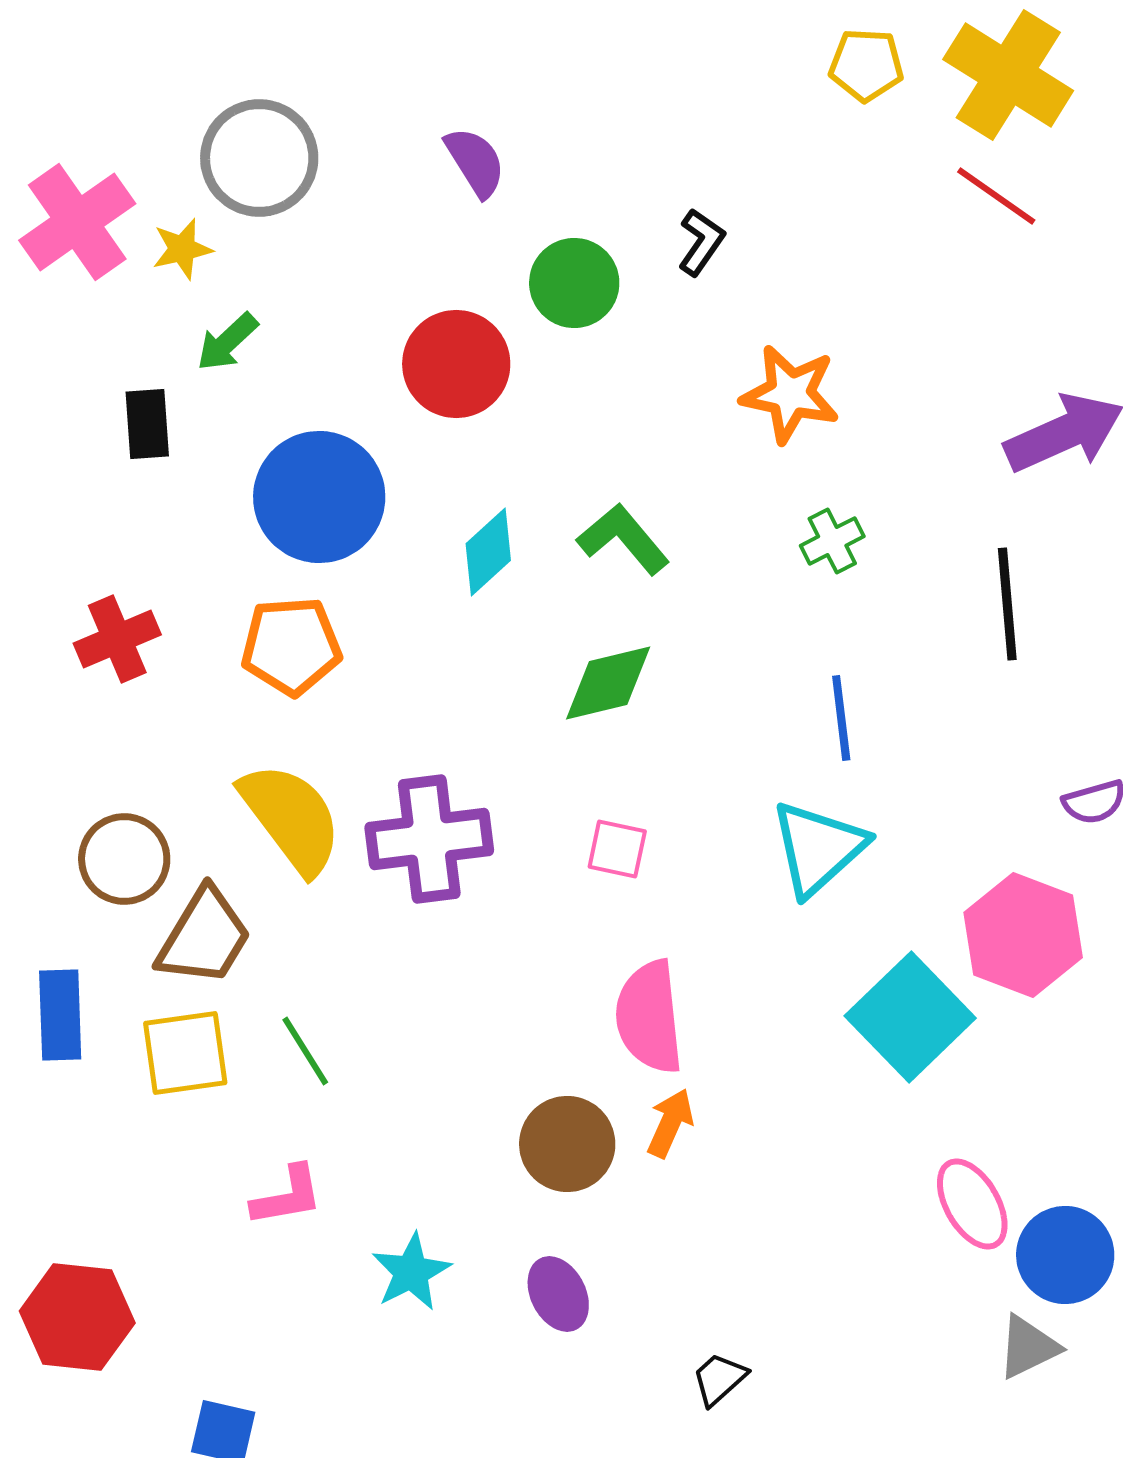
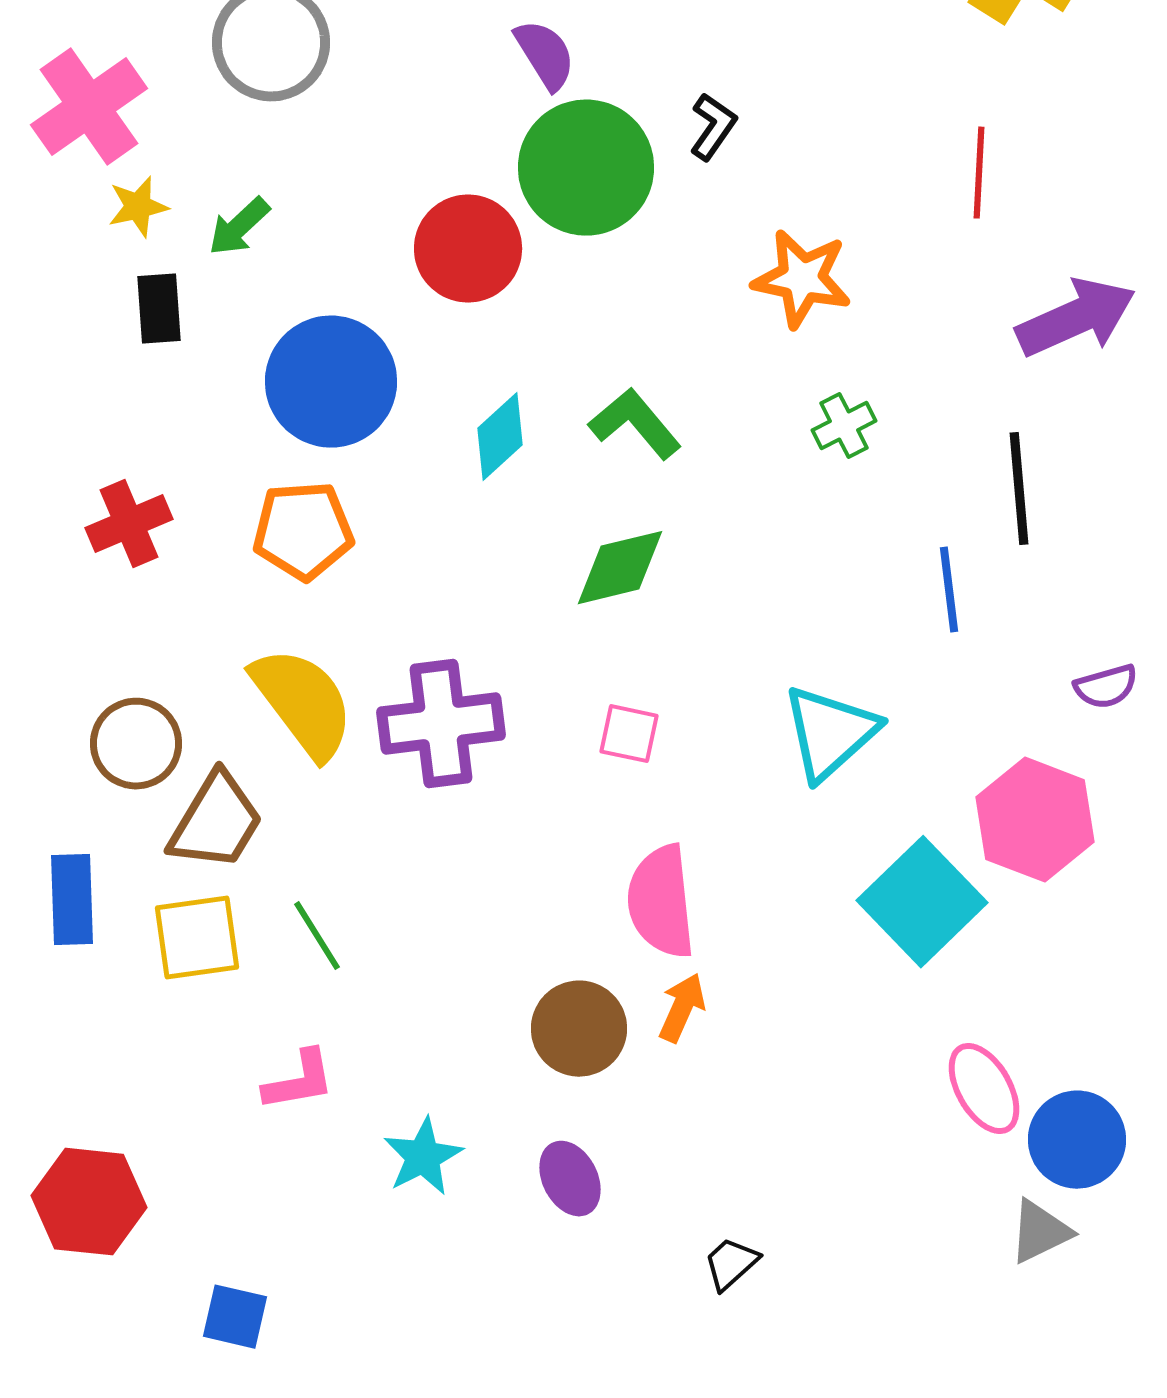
purple semicircle: (475, 162) -> (545, 55), moved
red line: (996, 196) -> (979, 173), moved, turned 58
yellow star: (182, 249) -> (138, 207), moved
green circle: (574, 283) -> (586, 168), size x1.5
blue line: (841, 718) -> (949, 590), moved

